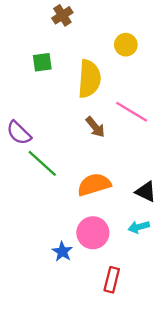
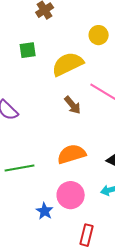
yellow semicircle: (89, 79) -> (68, 64), turned -120
green line: (42, 163) -> (20, 168), moved, turned -52

